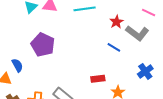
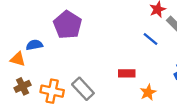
blue semicircle: (17, 65) -> (34, 45), turned -80

